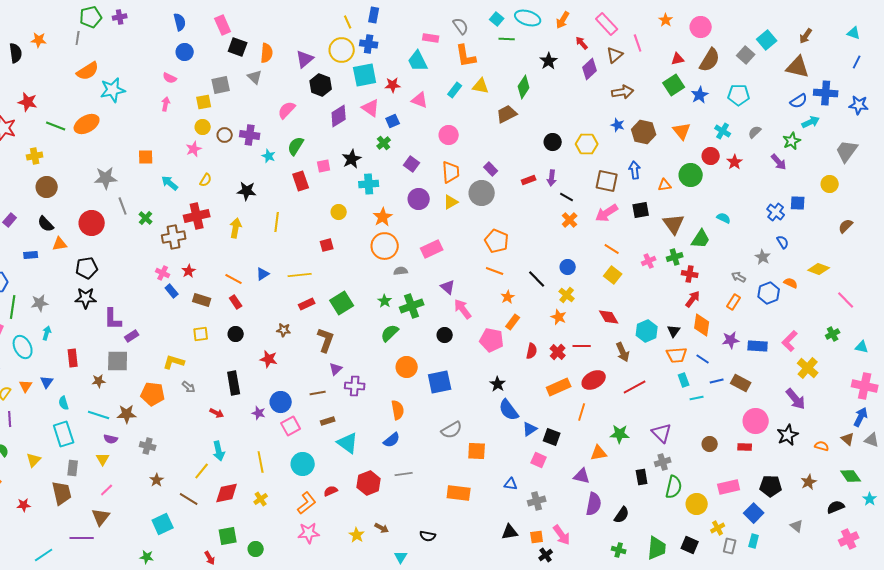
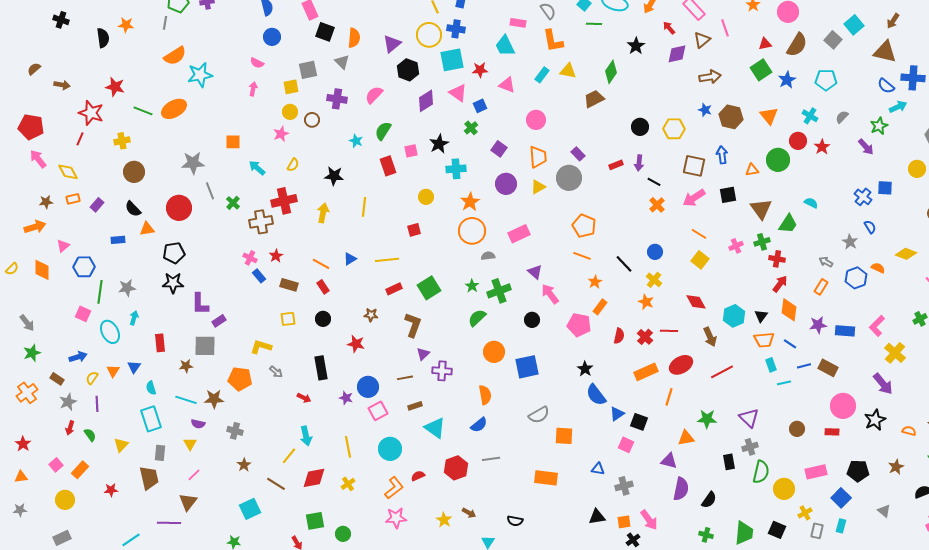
purple diamond: (590, 69) -> (677, 54), turned 30
blue semicircle: (799, 101) -> (886, 86), turned 72
purple cross: (250, 135) -> (337, 99), moved

